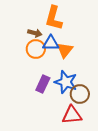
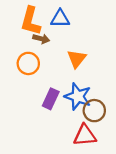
orange L-shape: (54, 18) -> (31, 21), moved
blue triangle: (51, 43) -> (60, 19), moved
orange circle: (36, 49) -> (28, 63), moved

